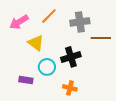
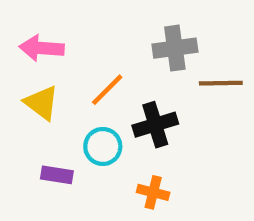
orange line: (49, 16) -> (107, 90), moved
pink arrow: (19, 22) -> (42, 48), turned 36
yellow triangle: (36, 43) -> (42, 103), moved

